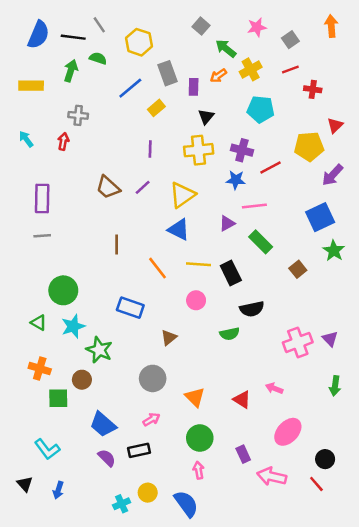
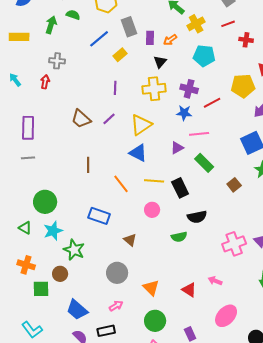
orange arrow: (218, 76) -> (170, 40), moved
brown triangle: (169, 338) -> (130, 240), turned -40

